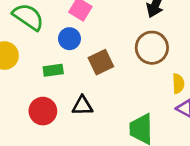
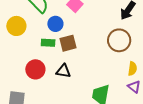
blue circle: (69, 39) -> (55, 24), moved
brown square: (101, 62) -> (68, 43), moved

